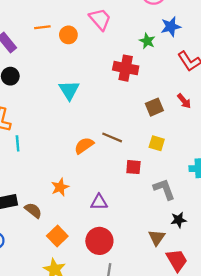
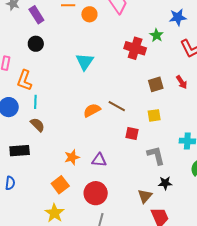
green star: (147, 41) -> (157, 35), moved
yellow square: (157, 143) -> (154, 115), turned -32
orange star: (60, 187) -> (72, 157), moved
brown semicircle: (33, 210) -> (37, 125), moved

